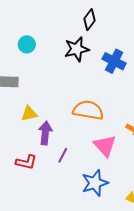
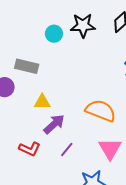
black star: (77, 49) -> (83, 25), moved
purple arrow: (45, 133) -> (54, 124), turned 30

